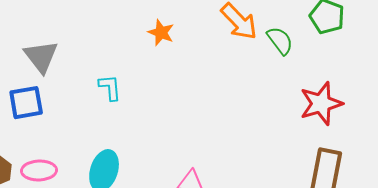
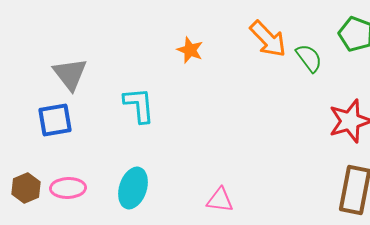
cyan L-shape: (110, 88) -> (139, 105), size x1.4

